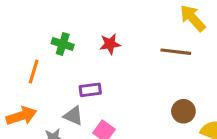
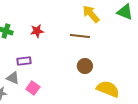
brown circle: (183, 111) -> (85, 66), moved

